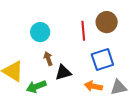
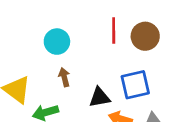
red line: (83, 31) -> (114, 31), moved
black triangle: (63, 72) -> (100, 97), moved

